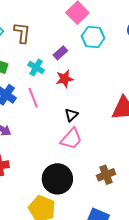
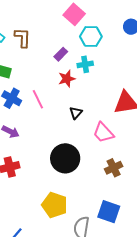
cyan cross: (36, 67) -> (85, 64), moved, turned -35
pink trapezoid: (71, 139) -> (103, 133), moved, turned 100
black circle: (57, 179) -> (65, 158), moved

